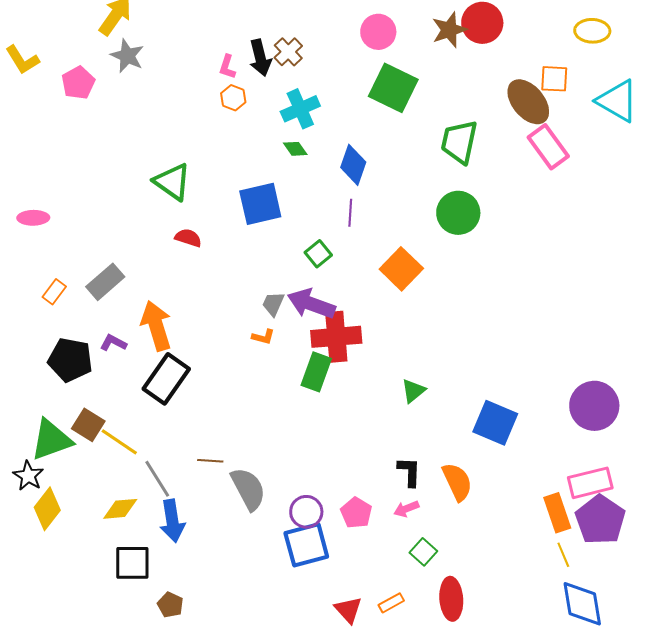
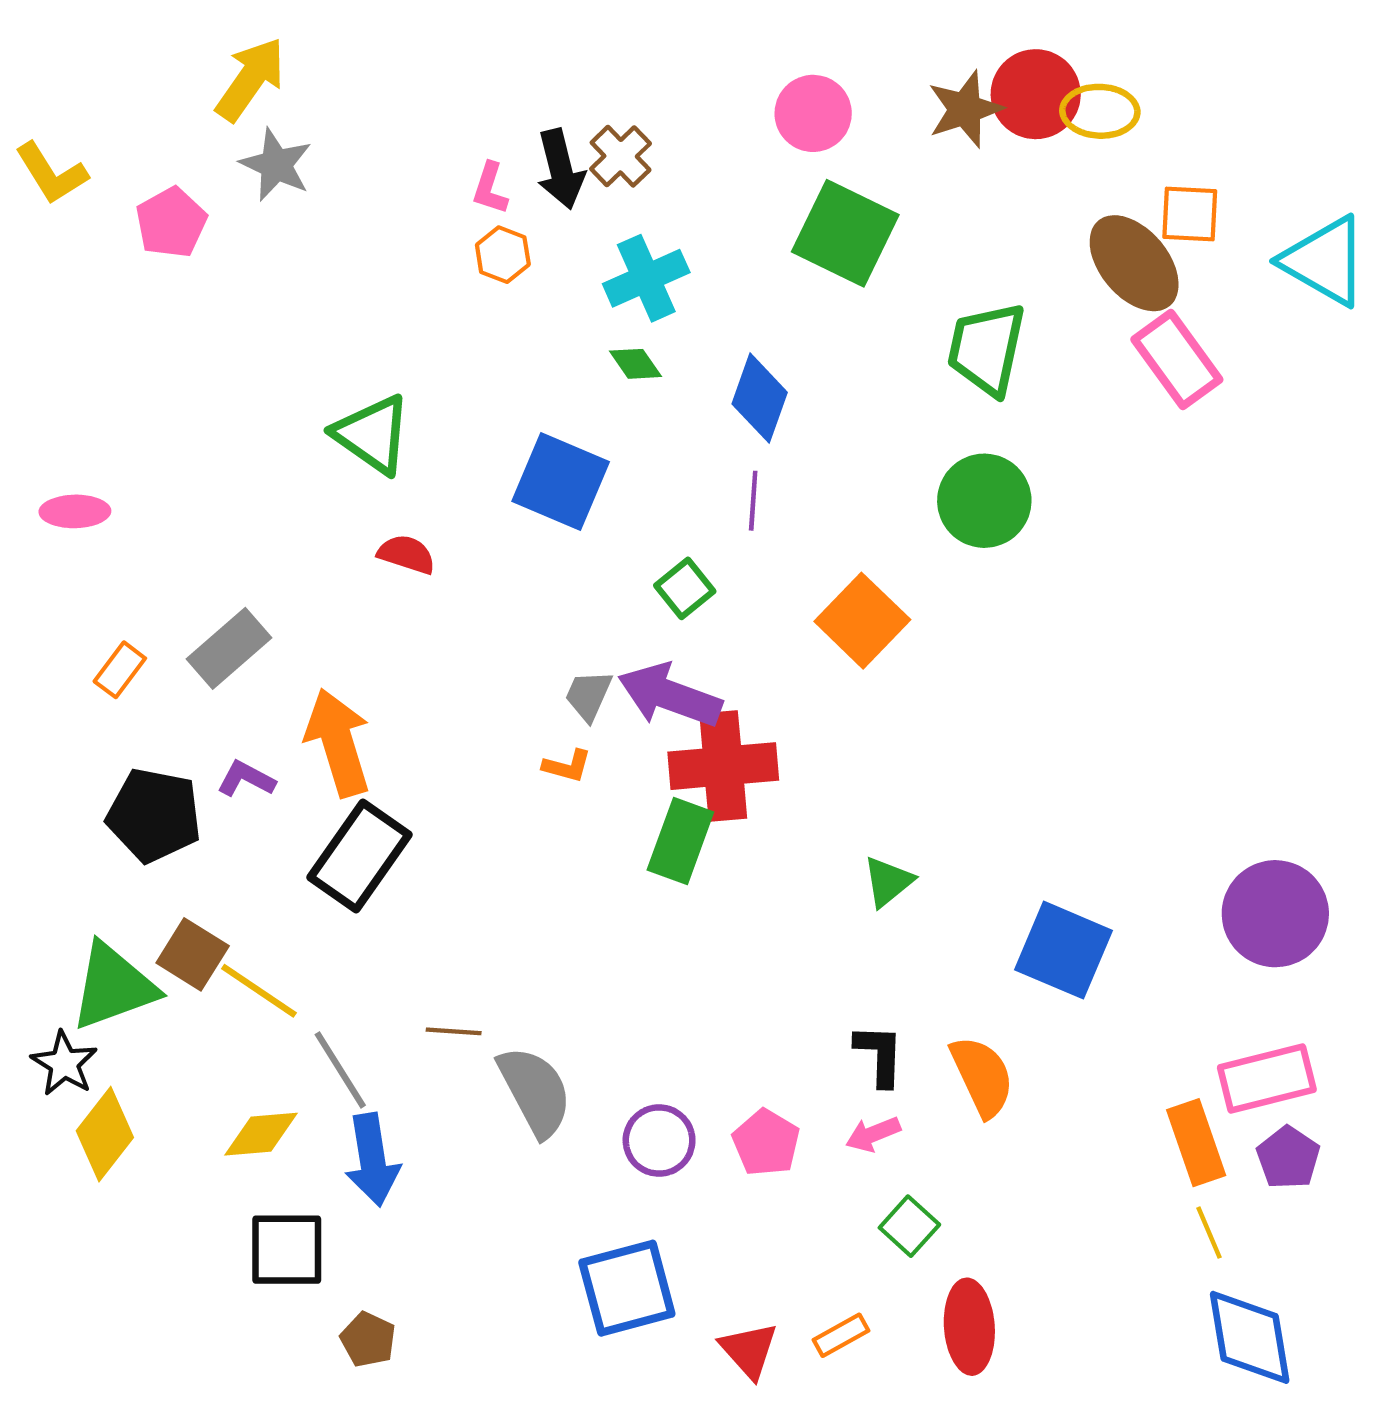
yellow ellipse: (592, 31) -> (1100, 111), moved
blue square: (260, 204) -> (561, 481), turned 36
purple pentagon: (600, 520) -> (1288, 1158), size x0.6
blue square: (306, 545) -> (627, 1288), moved

